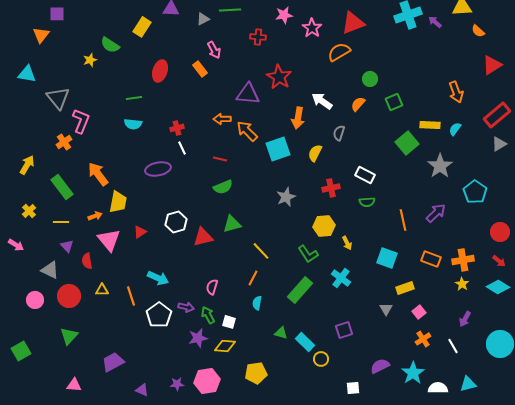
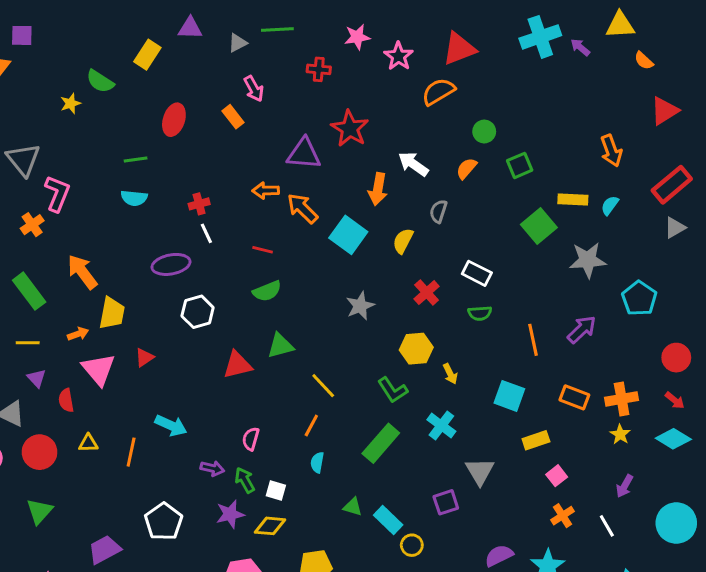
cyan square: (278, 149) -> (348, 235), turned -35
gray star: (440, 166) -> (588, 260), turned 30
red cross: (331, 188) -> (427, 293), turned -30
white hexagon: (176, 222) -> (198, 312), moved
orange line: (131, 296) -> (131, 452), turned 30
gray triangle: (386, 309) -> (480, 471), moved, size x1.5
white pentagon: (159, 315) -> (164, 522), moved

